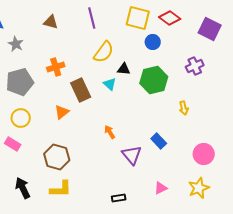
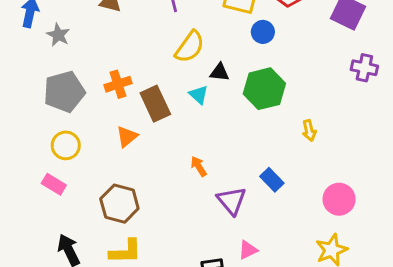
purple cross: (195, 66) -> (364, 68), moved, turned 36
orange cross: (56, 67) -> (118, 84), moved
pink triangle: (161, 188) -> (248, 250), moved

